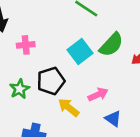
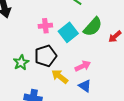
pink cross: (26, 45) -> (45, 26), moved
blue triangle: (113, 119) -> (85, 86), moved

